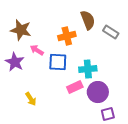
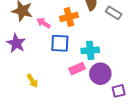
pink arrow: (37, 50) -> (44, 23), moved
purple square: (108, 114) -> (119, 91), moved

